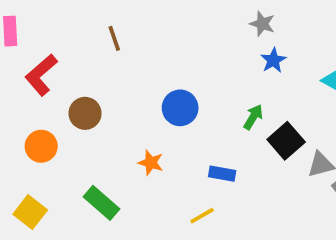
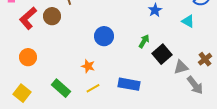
brown circle: (85, 113) -> (52, 16), moved
blue rectangle: (222, 174) -> (129, 84), moved, size x1.5
yellow line: (202, 216) -> (93, 88), moved

